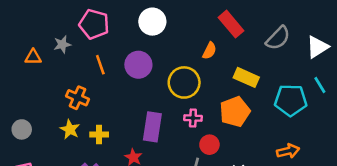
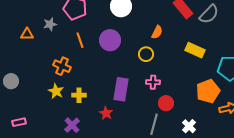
gray semicircle: (278, 38) -> (209, 14), moved
orange semicircle: (209, 51) -> (157, 32), moved
yellow circle: (184, 82) -> (146, 54), size x0.6
orange pentagon: (235, 112) -> (208, 91), moved
gray circle: (22, 129) -> (11, 81), moved

